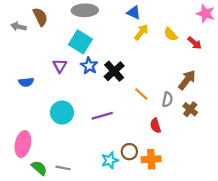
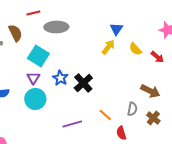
blue triangle: (134, 13) -> (116, 29), moved, turned 40
cyan square: (80, 42) -> (38, 56), moved
brown arrow: (187, 80) -> (150, 91), turned 78
orange line: (141, 94) -> (105, 115), moved
cyan circle: (62, 113) -> (35, 99), moved

